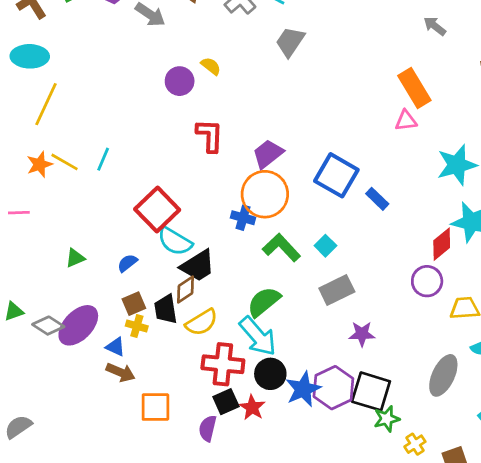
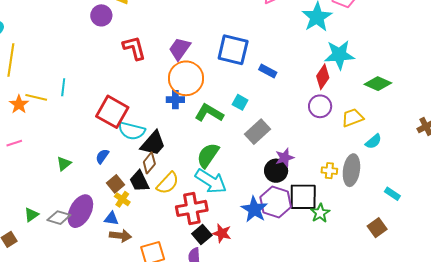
blue rectangle: (377, 199) -> (268, 71), moved
yellow cross: (137, 326) -> (122, 199), turned 35
black circle: (270, 374) -> (276, 171), moved
yellow cross: (415, 444) -> (329, 171), moved, turned -35

